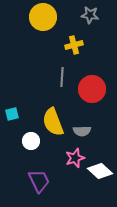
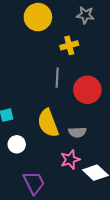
white circle: (31, 141) -> (17, 144), moved

